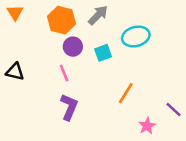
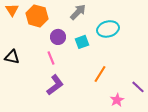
orange hexagon: (62, 20) -> (37, 16), moved
purple L-shape: (69, 107) -> (55, 85), turned 30

